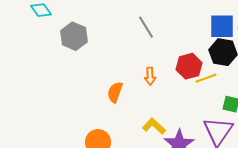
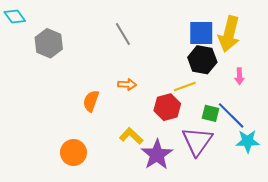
red hexagon: (189, 66) -> (167, 107), moved
orange arrow: (150, 76) -> (127, 84), turned -84

